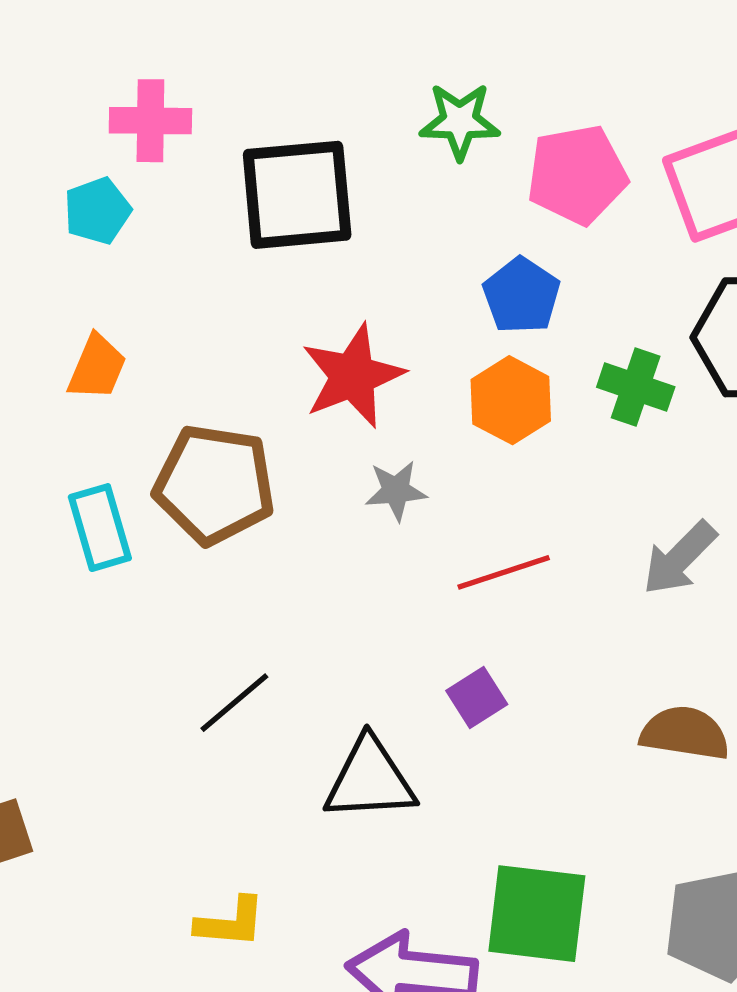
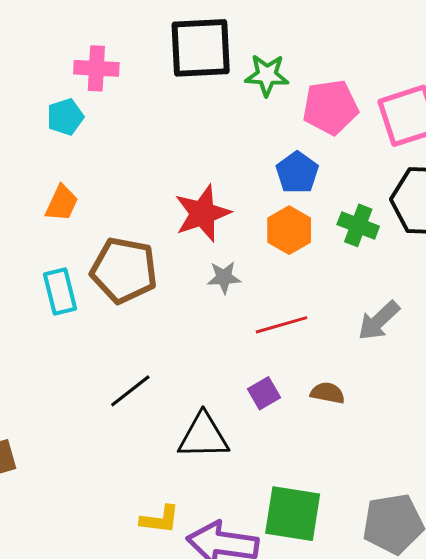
black square: (297, 195) -> (201, 48), moved
brown semicircle: (685, 733) -> (328, 393), moved, size x0.7
yellow L-shape: (230, 922) -> (160, 519), moved

